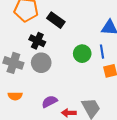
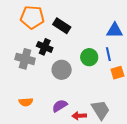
gray cross: (13, 63) -> (25, 59), moved
gray circle: (41, 63) -> (62, 70), moved

